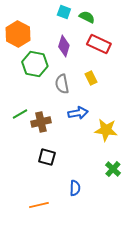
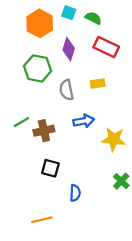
orange hexagon: (18, 34) -> (40, 23), moved
yellow rectangle: (91, 78) -> (98, 83), turned -72
blue semicircle: (75, 188) -> (75, 193), moved

